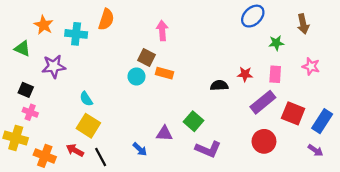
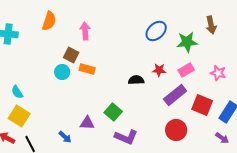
blue ellipse: (253, 16) -> (156, 31), moved
orange semicircle: (106, 19) -> (49, 21), moved
green star: (276, 43) -> (187, 42), size x1.5
pink star: (311, 66) -> (218, 73), moved
pink rectangle: (275, 74) -> (186, 70), turned 56

